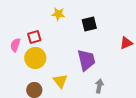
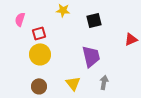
pink semicircle: (15, 45) -> (20, 19), moved
yellow triangle: (60, 81) -> (73, 83), moved

